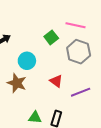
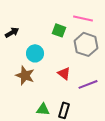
green square: (51, 37) -> (59, 30), turned -32

